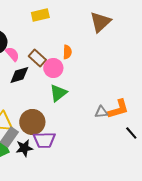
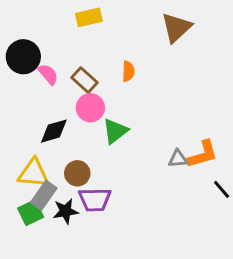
pink circle: (53, 68) -> (90, 108), moved
black diamond: (19, 75) -> (54, 131), moved
brown circle: (32, 122) -> (77, 173), size x0.7

